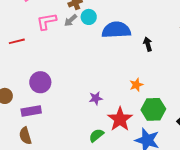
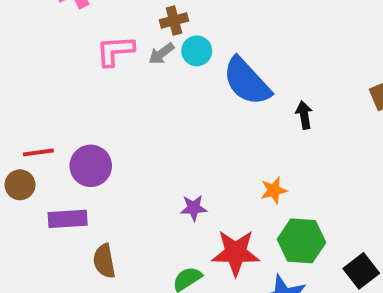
blue semicircle: (116, 30) -> (247, 81), turned -136
red line: (17, 41) -> (38, 152), moved
red star: (120, 119) -> (236, 253), turned 30
brown semicircle: (25, 136) -> (104, 261), moved

